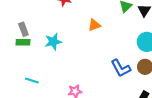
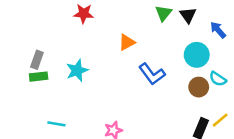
gray rectangle: (23, 29) -> (37, 60), turned 48
blue L-shape: (121, 68) -> (152, 74), moved

